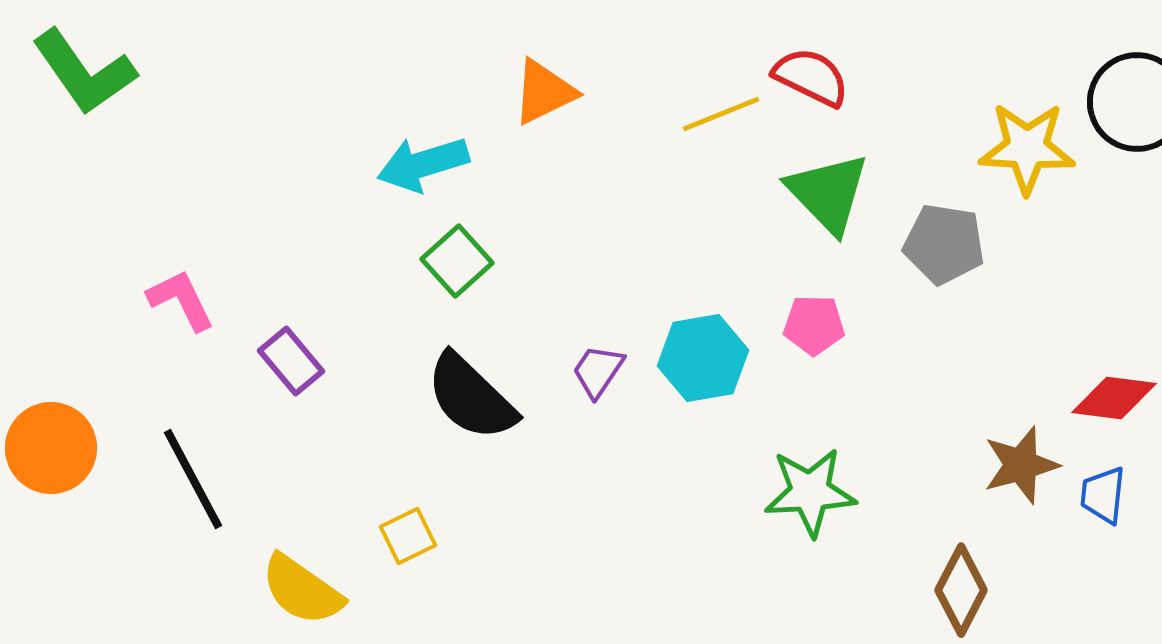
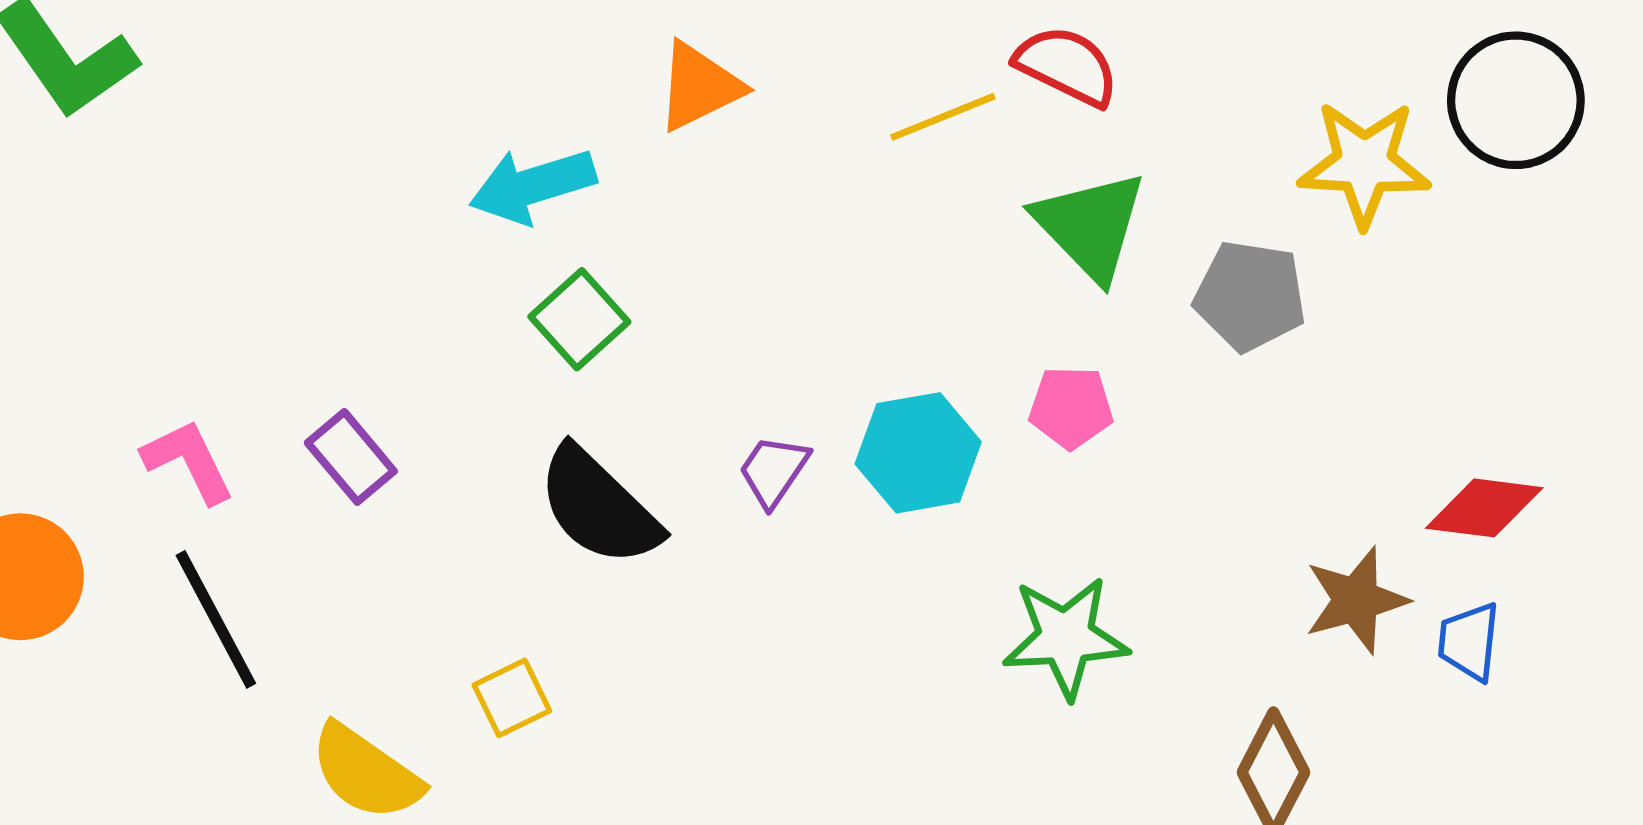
pink L-shape: (181, 300) -> (188, 461), moved

